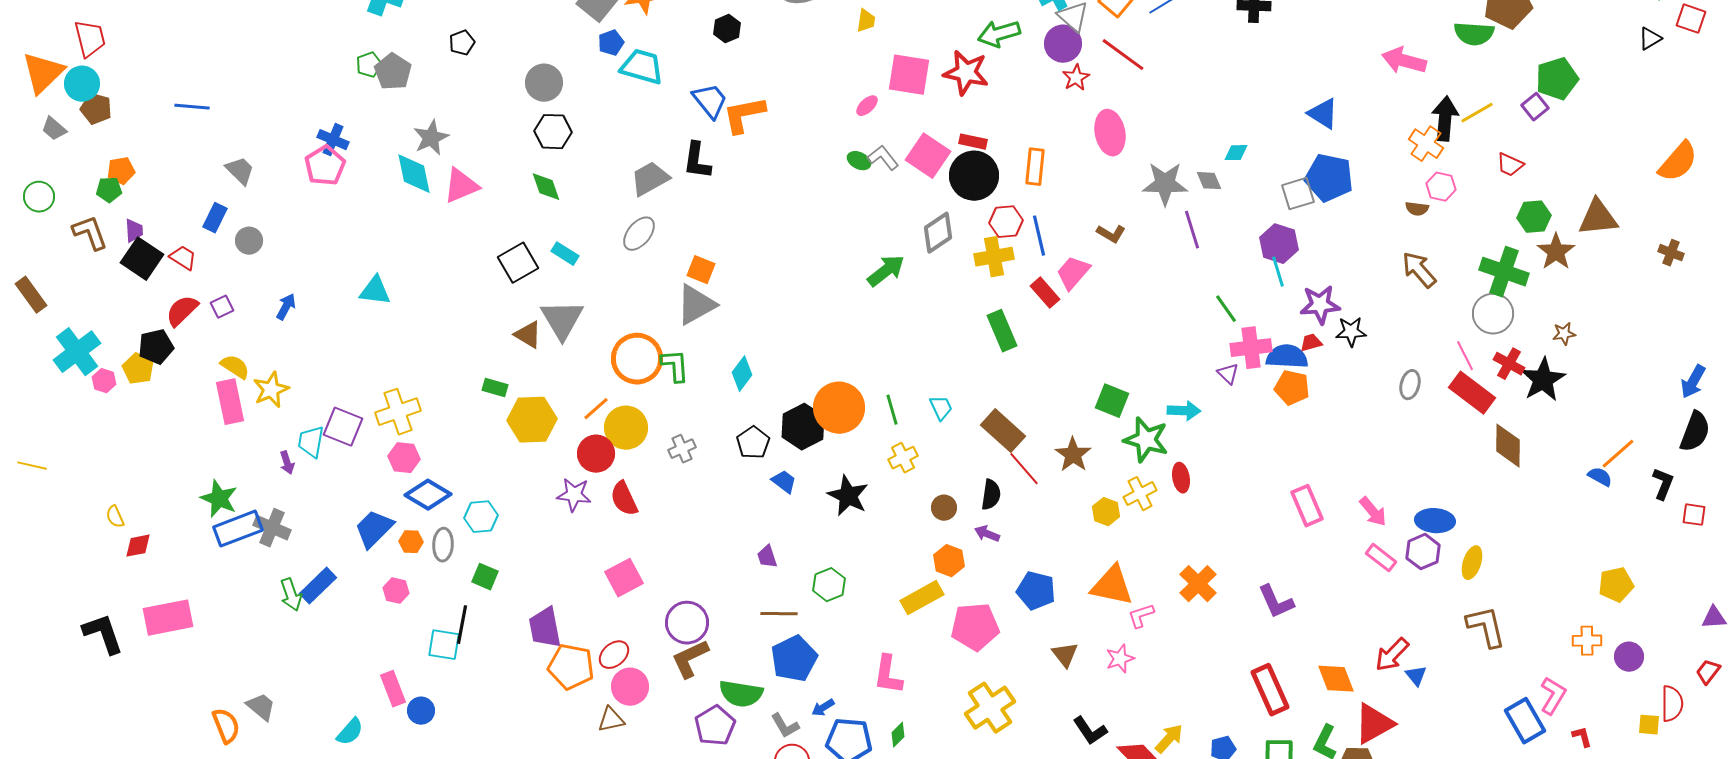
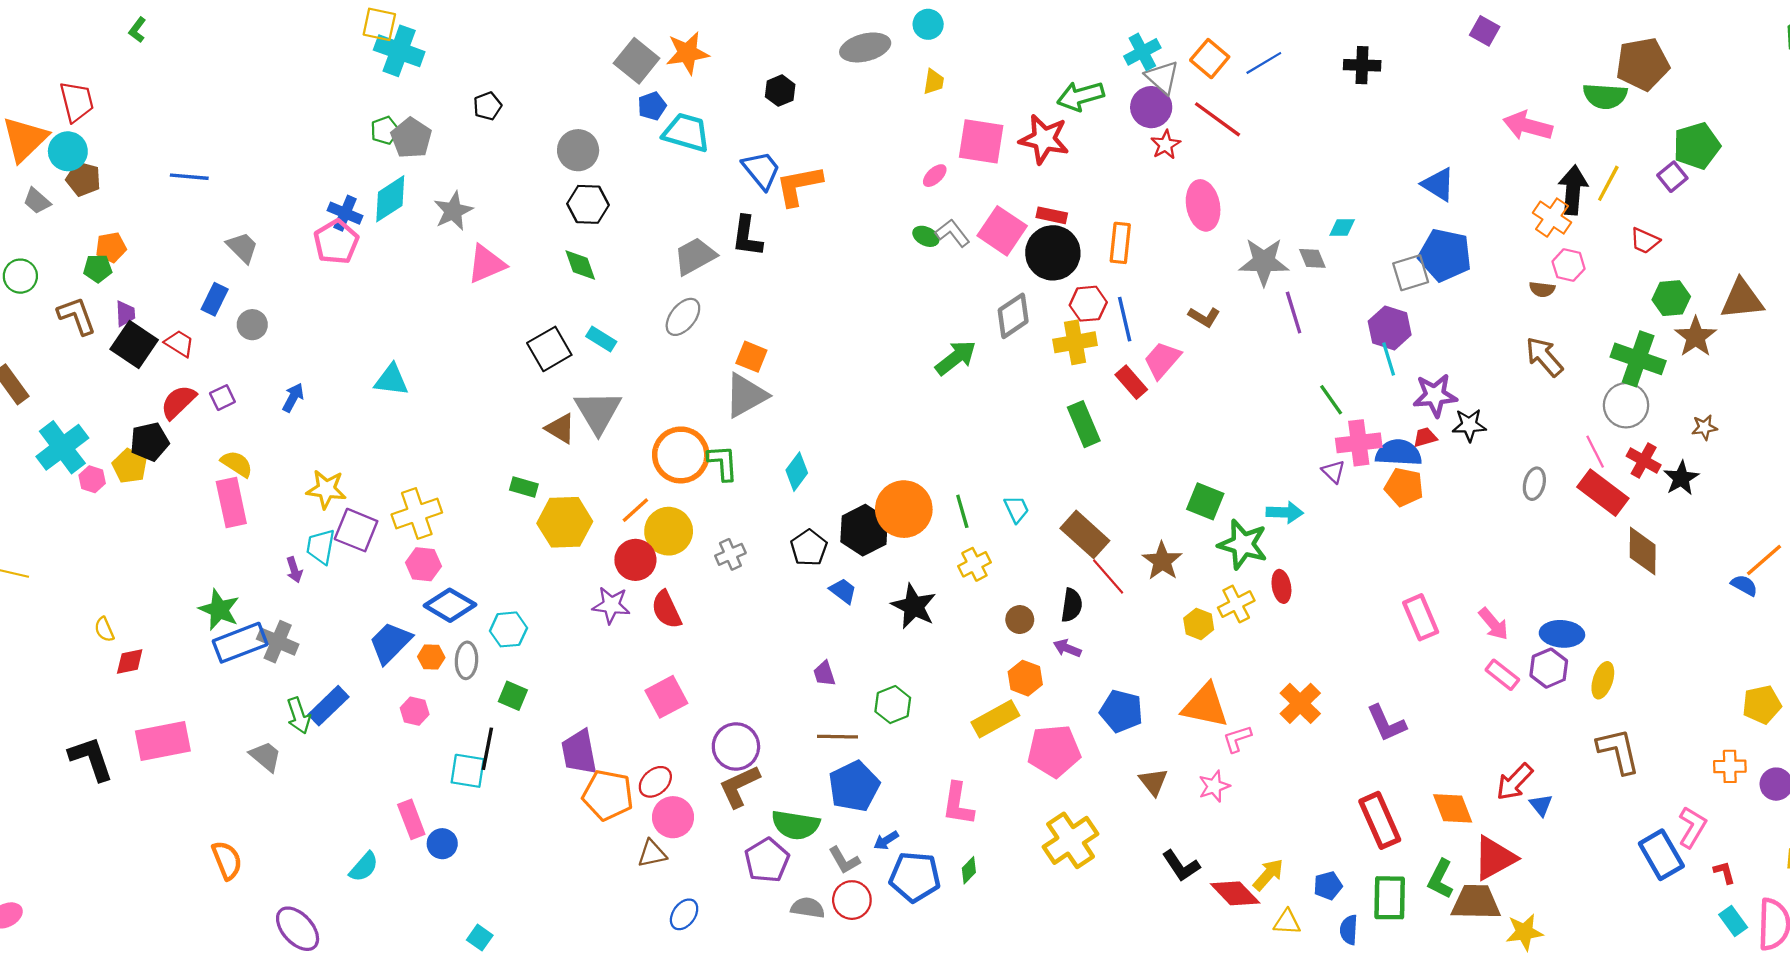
yellow line: (1477, 113) -> (1608, 183), turned -32
cyan diamond: (414, 174) -> (390, 199), moved, turned 69
black star: (1543, 380) -> (1681, 478), size x0.7
yellow star: (271, 390) -> (326, 489), moved, turned 30
gray trapezoid: (261, 707) -> (266, 756), moved

